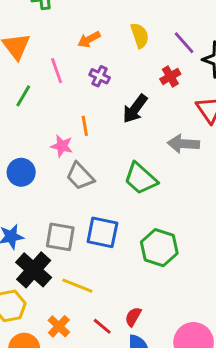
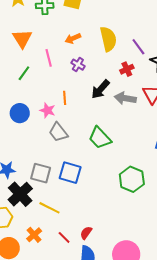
yellow semicircle: (140, 36) -> (108, 39), size x1.4
gray arrow: (183, 144) -> (125, 98), moved
blue circle: (21, 172) -> (20, 113), moved
green hexagon: (159, 248) -> (132, 179), moved

